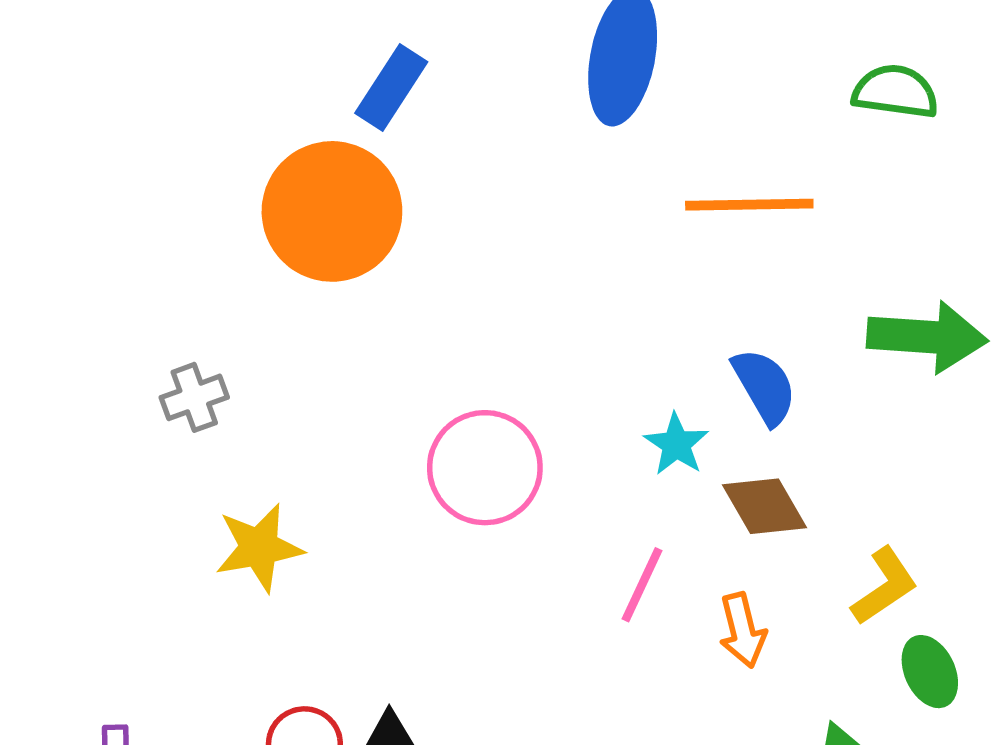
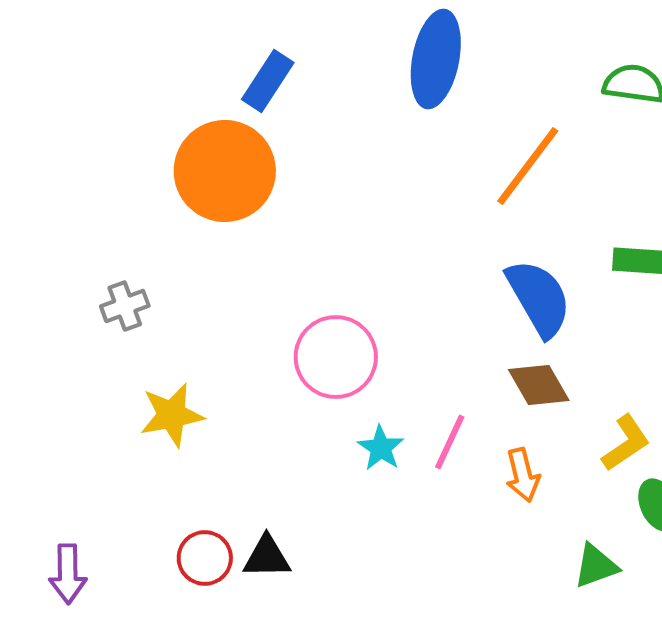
orange line: (749, 205) -> (528, 166), turned -52
blue semicircle: (765, 386) -> (539, 298), size x1.4
cyan star: (676, 444) -> (381, 448), moved

